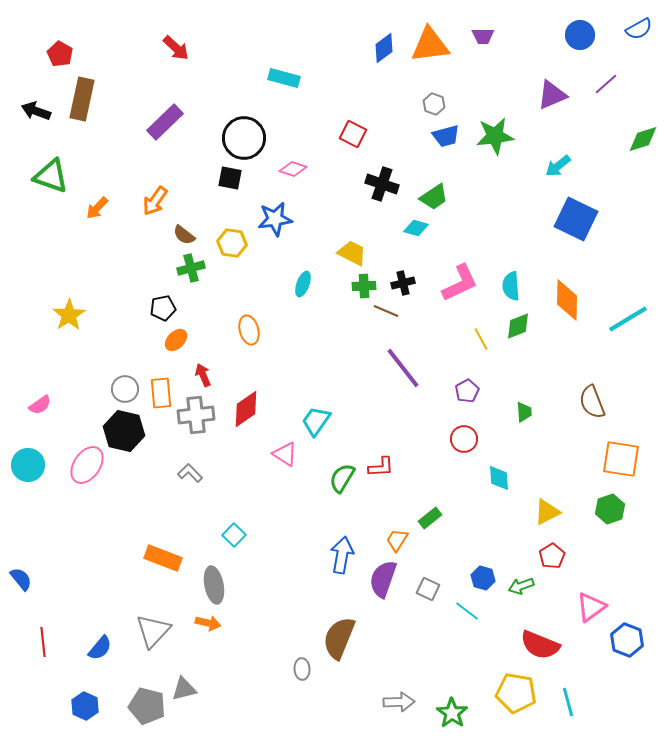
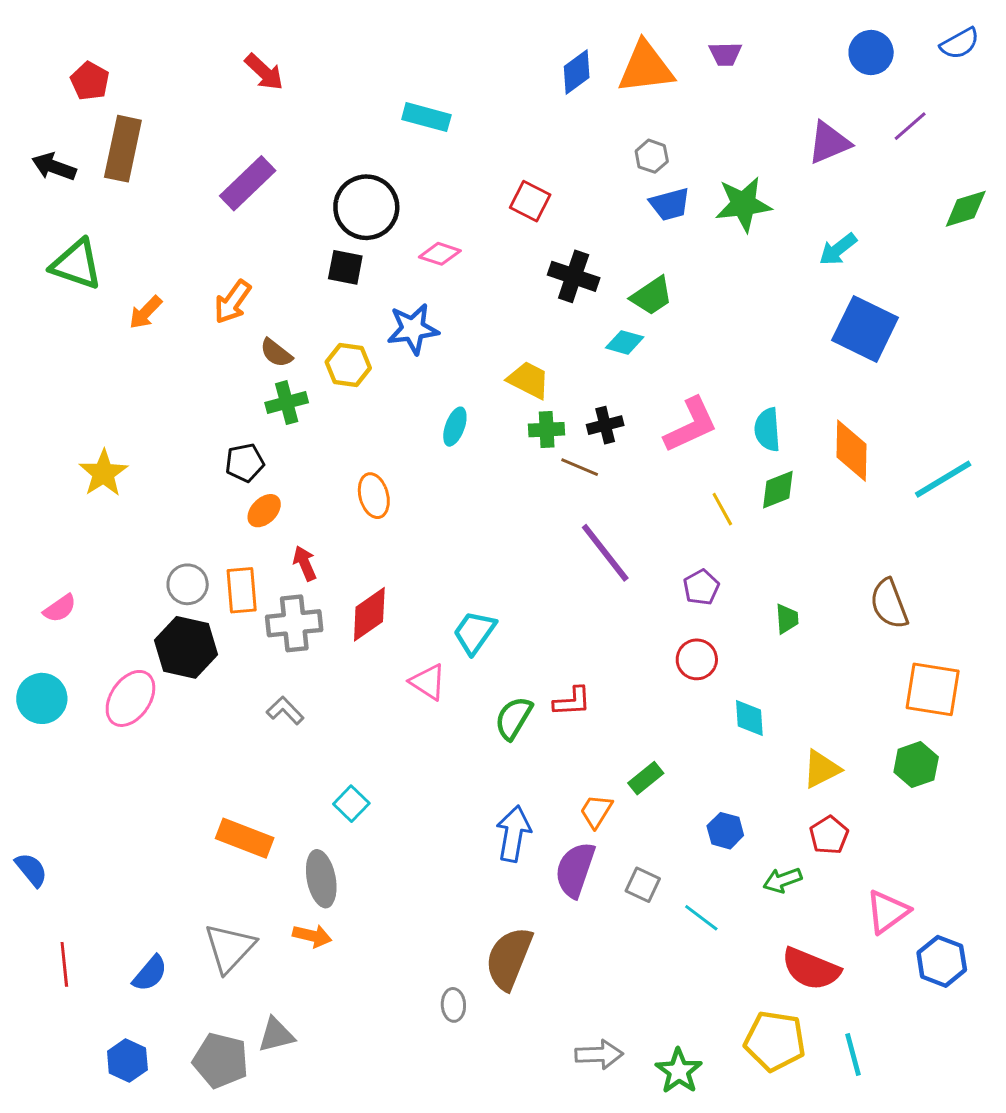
blue hexagon: (483, 578) -> (725, 831), moved

